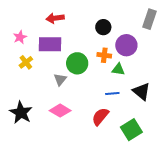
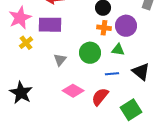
pink star: (20, 37) -> (20, 18), size x1.6
orange cross: (104, 55) -> (104, 28), moved
green circle: (77, 63) -> (90, 53), moved
pink diamond: (60, 111) -> (73, 91), moved

